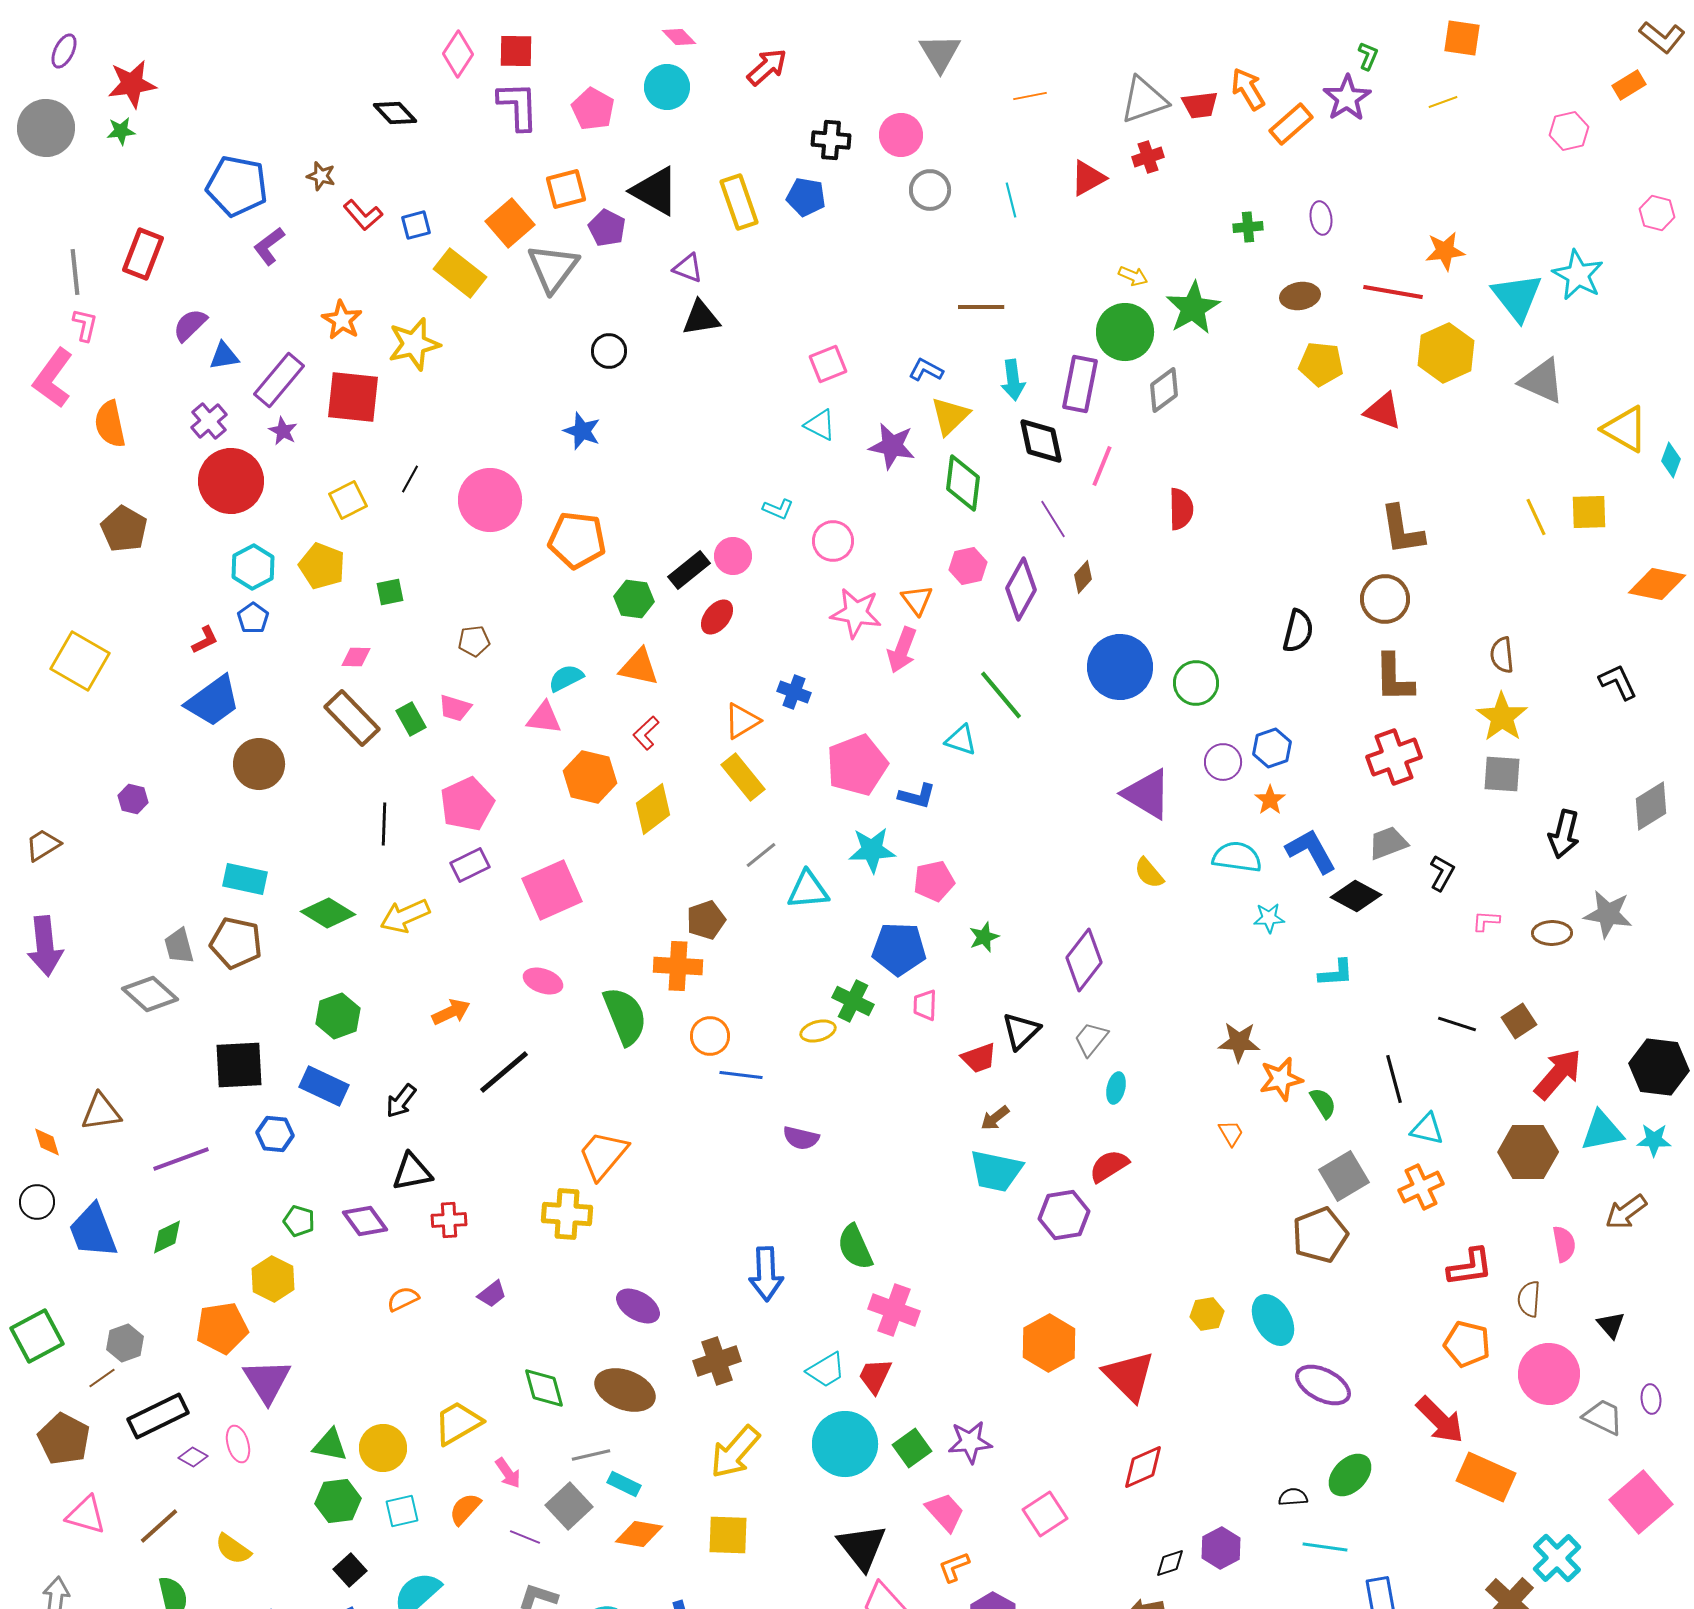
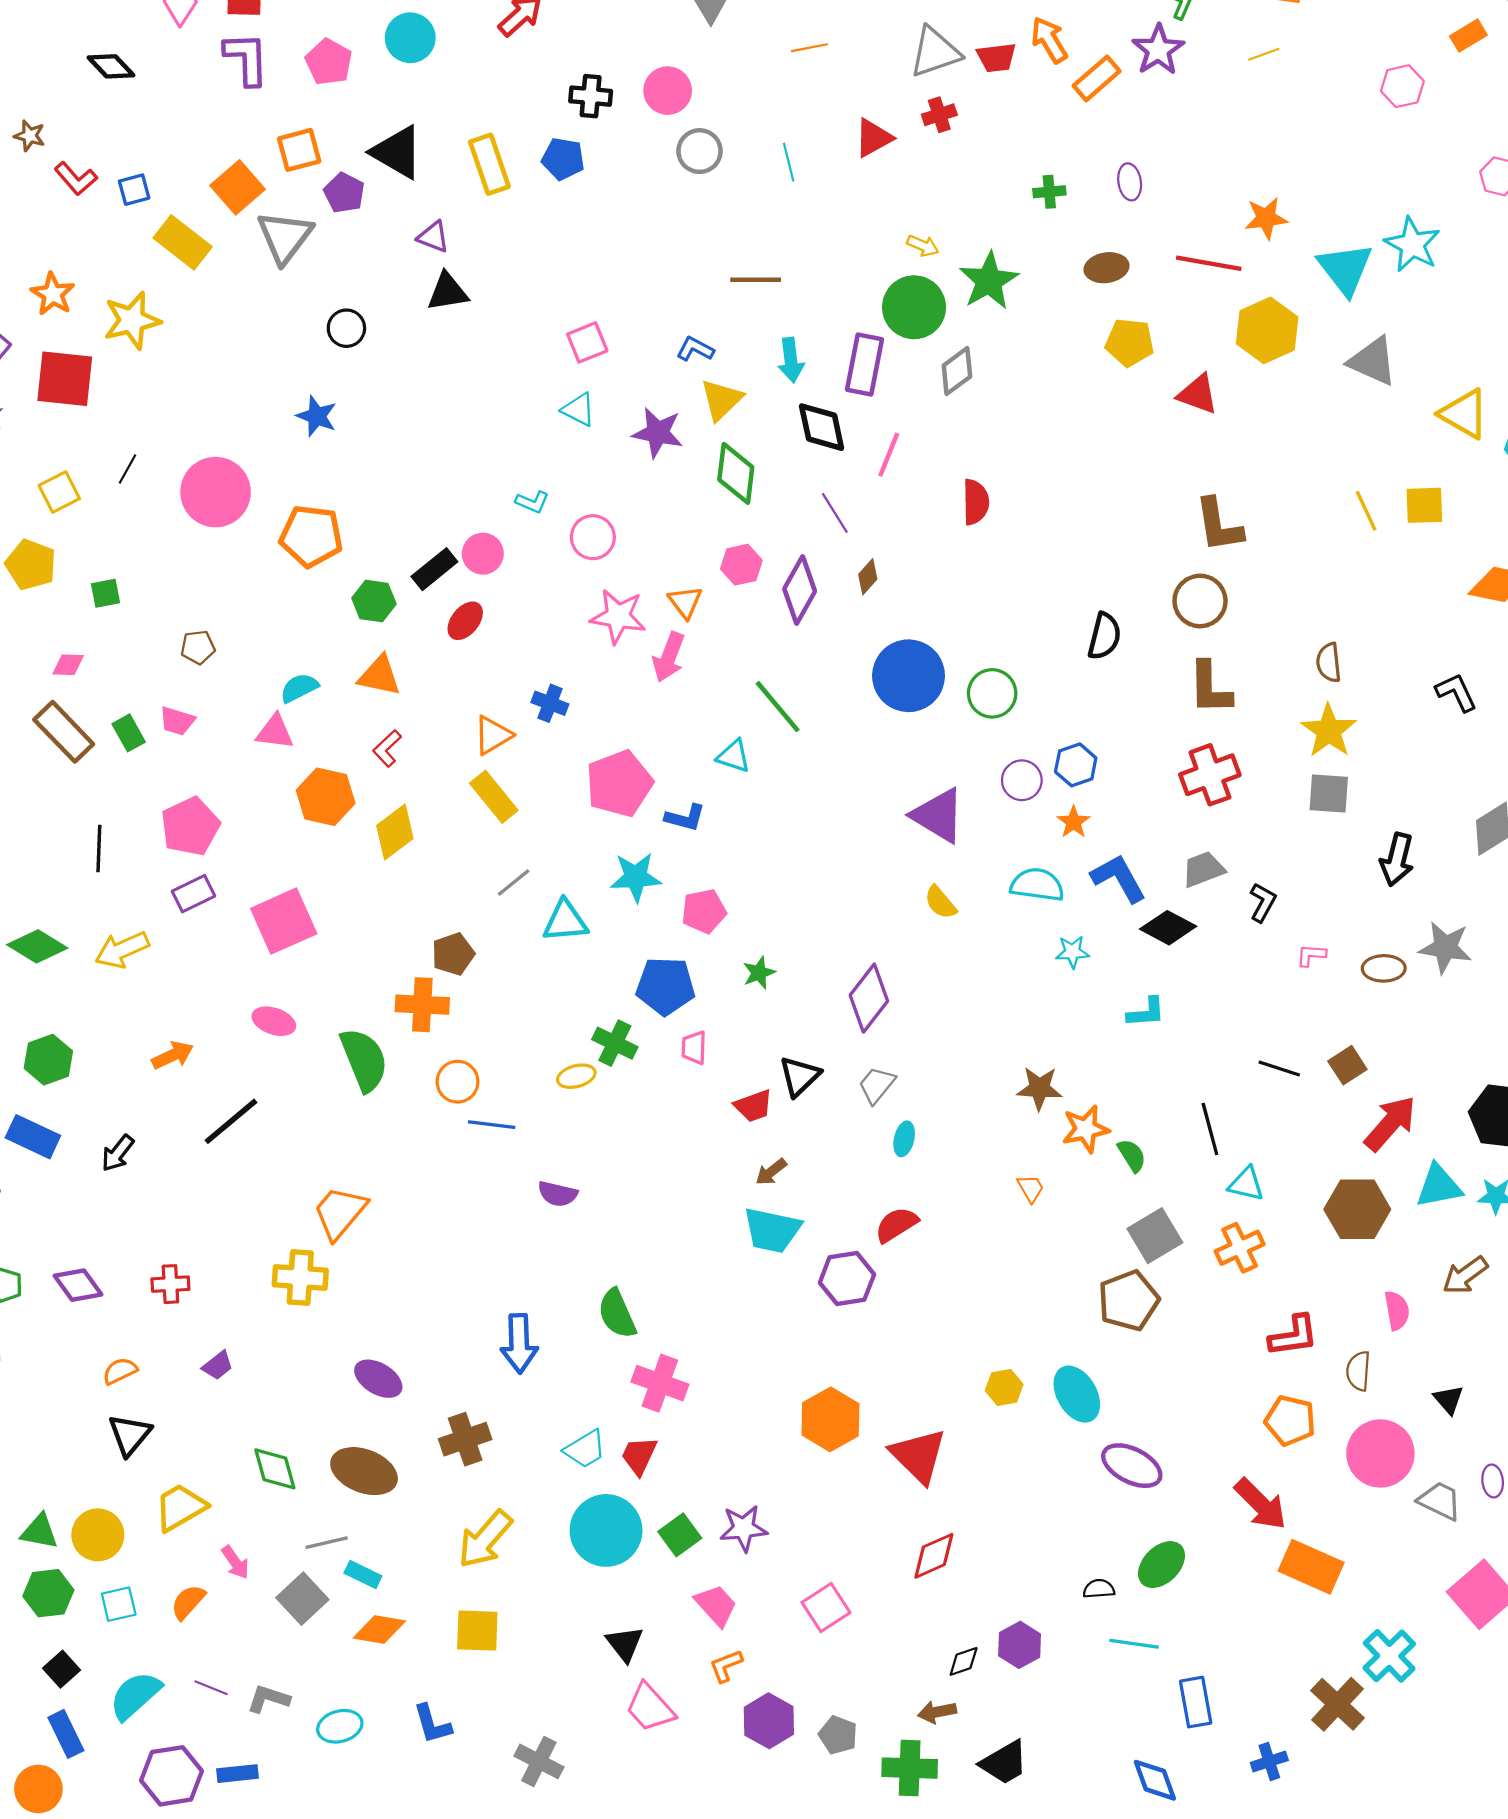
black triangle: (412, 1172) -> (130, 1435), moved, turned -39
purple line: (525, 1537) -> (211, 1688), moved
black triangle: (862, 1547) -> (625, 1644), size x0.7

